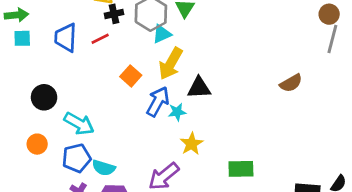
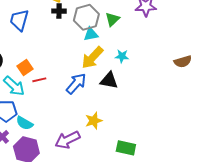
red line: (100, 39) -> (39, 80), moved
orange square: (131, 76) -> (25, 67), moved
brown semicircle: (291, 83) -> (183, 62), moved
cyan star: (177, 112) -> (122, 56), moved

